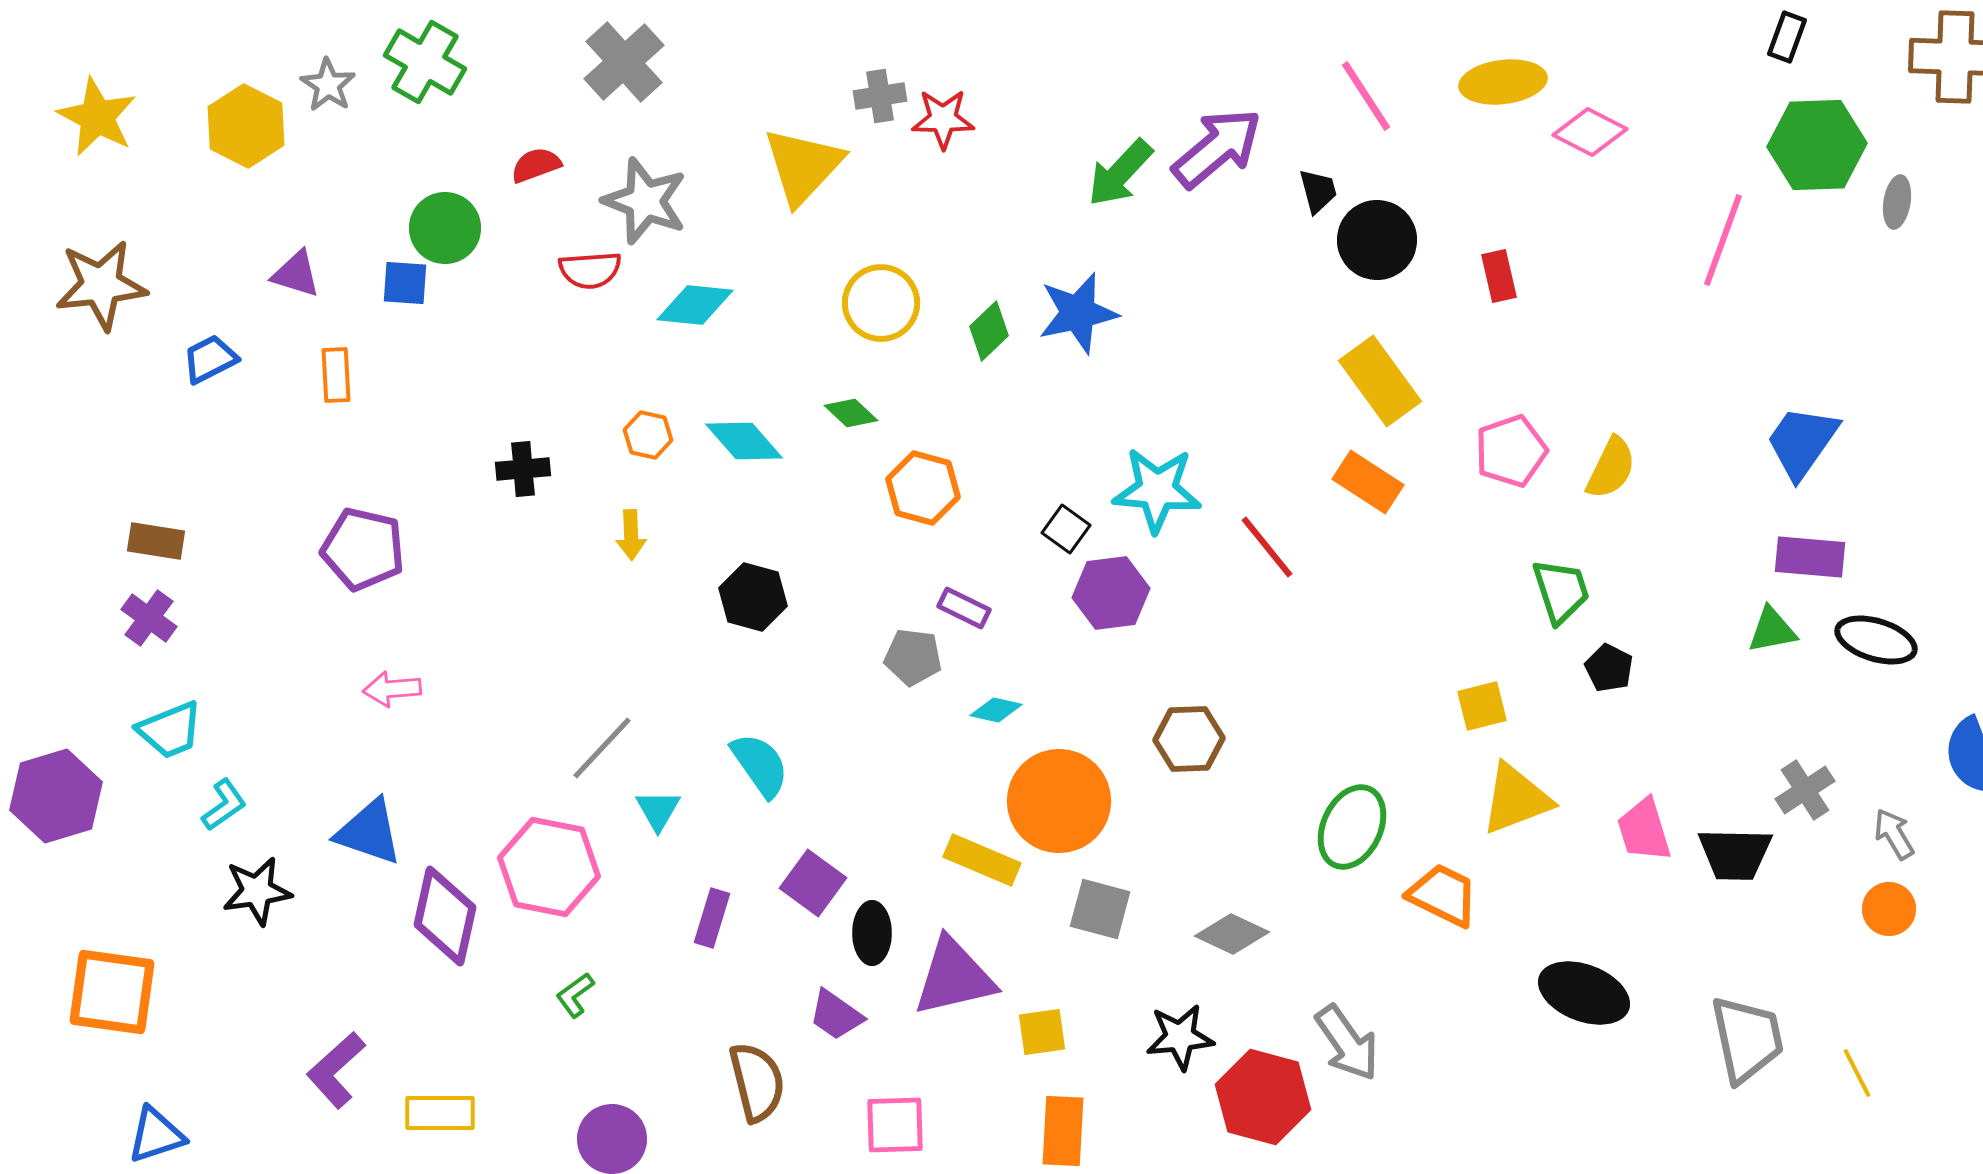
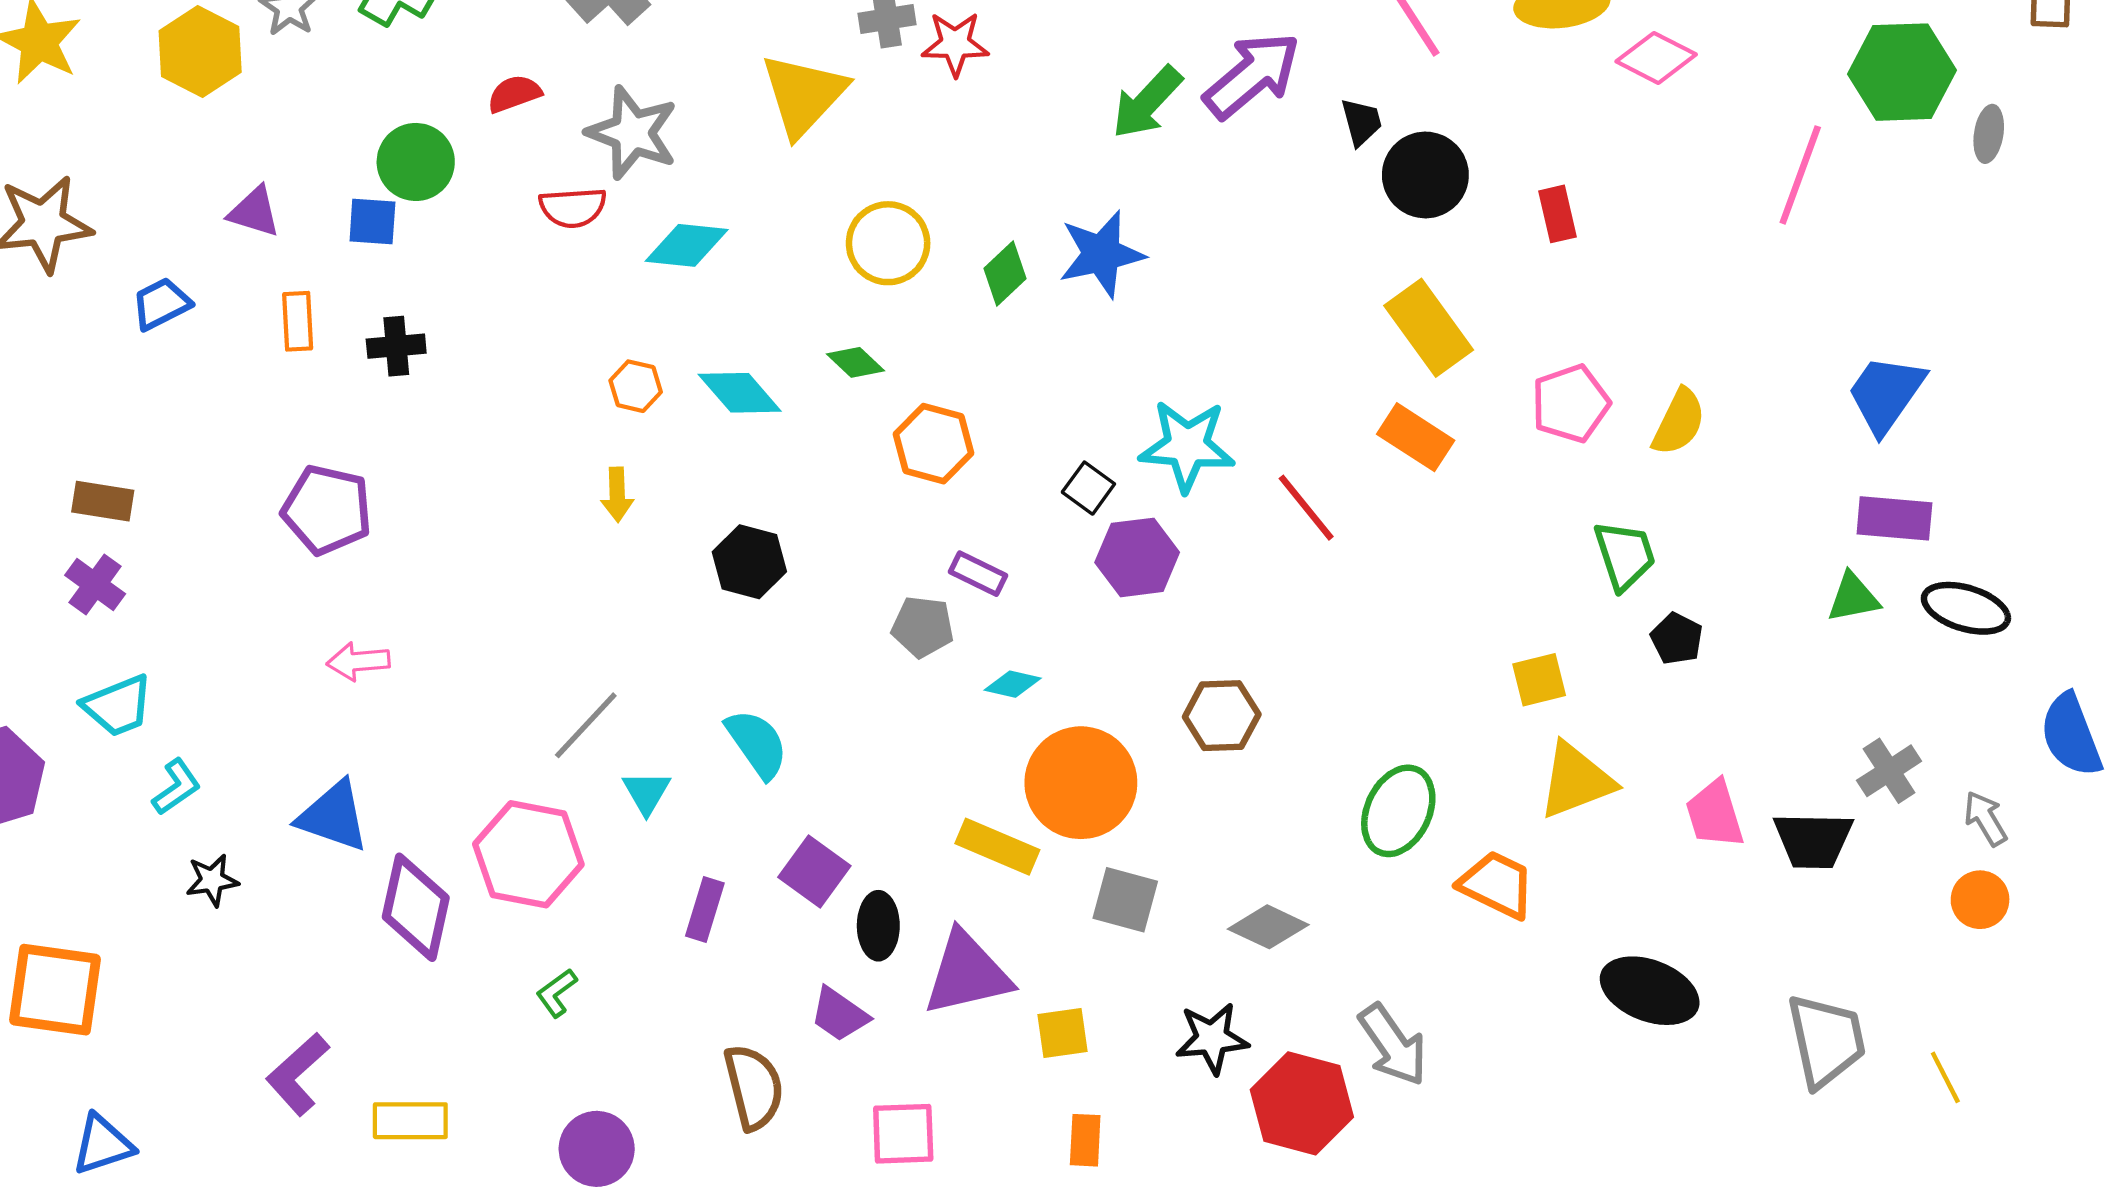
black cross: (523, 469) -> (396, 346), moved
black star: (257, 891) -> (212, 880), size x0.7
orange rectangle: (1063, 1131) -> (1085, 1140), size x0.7

